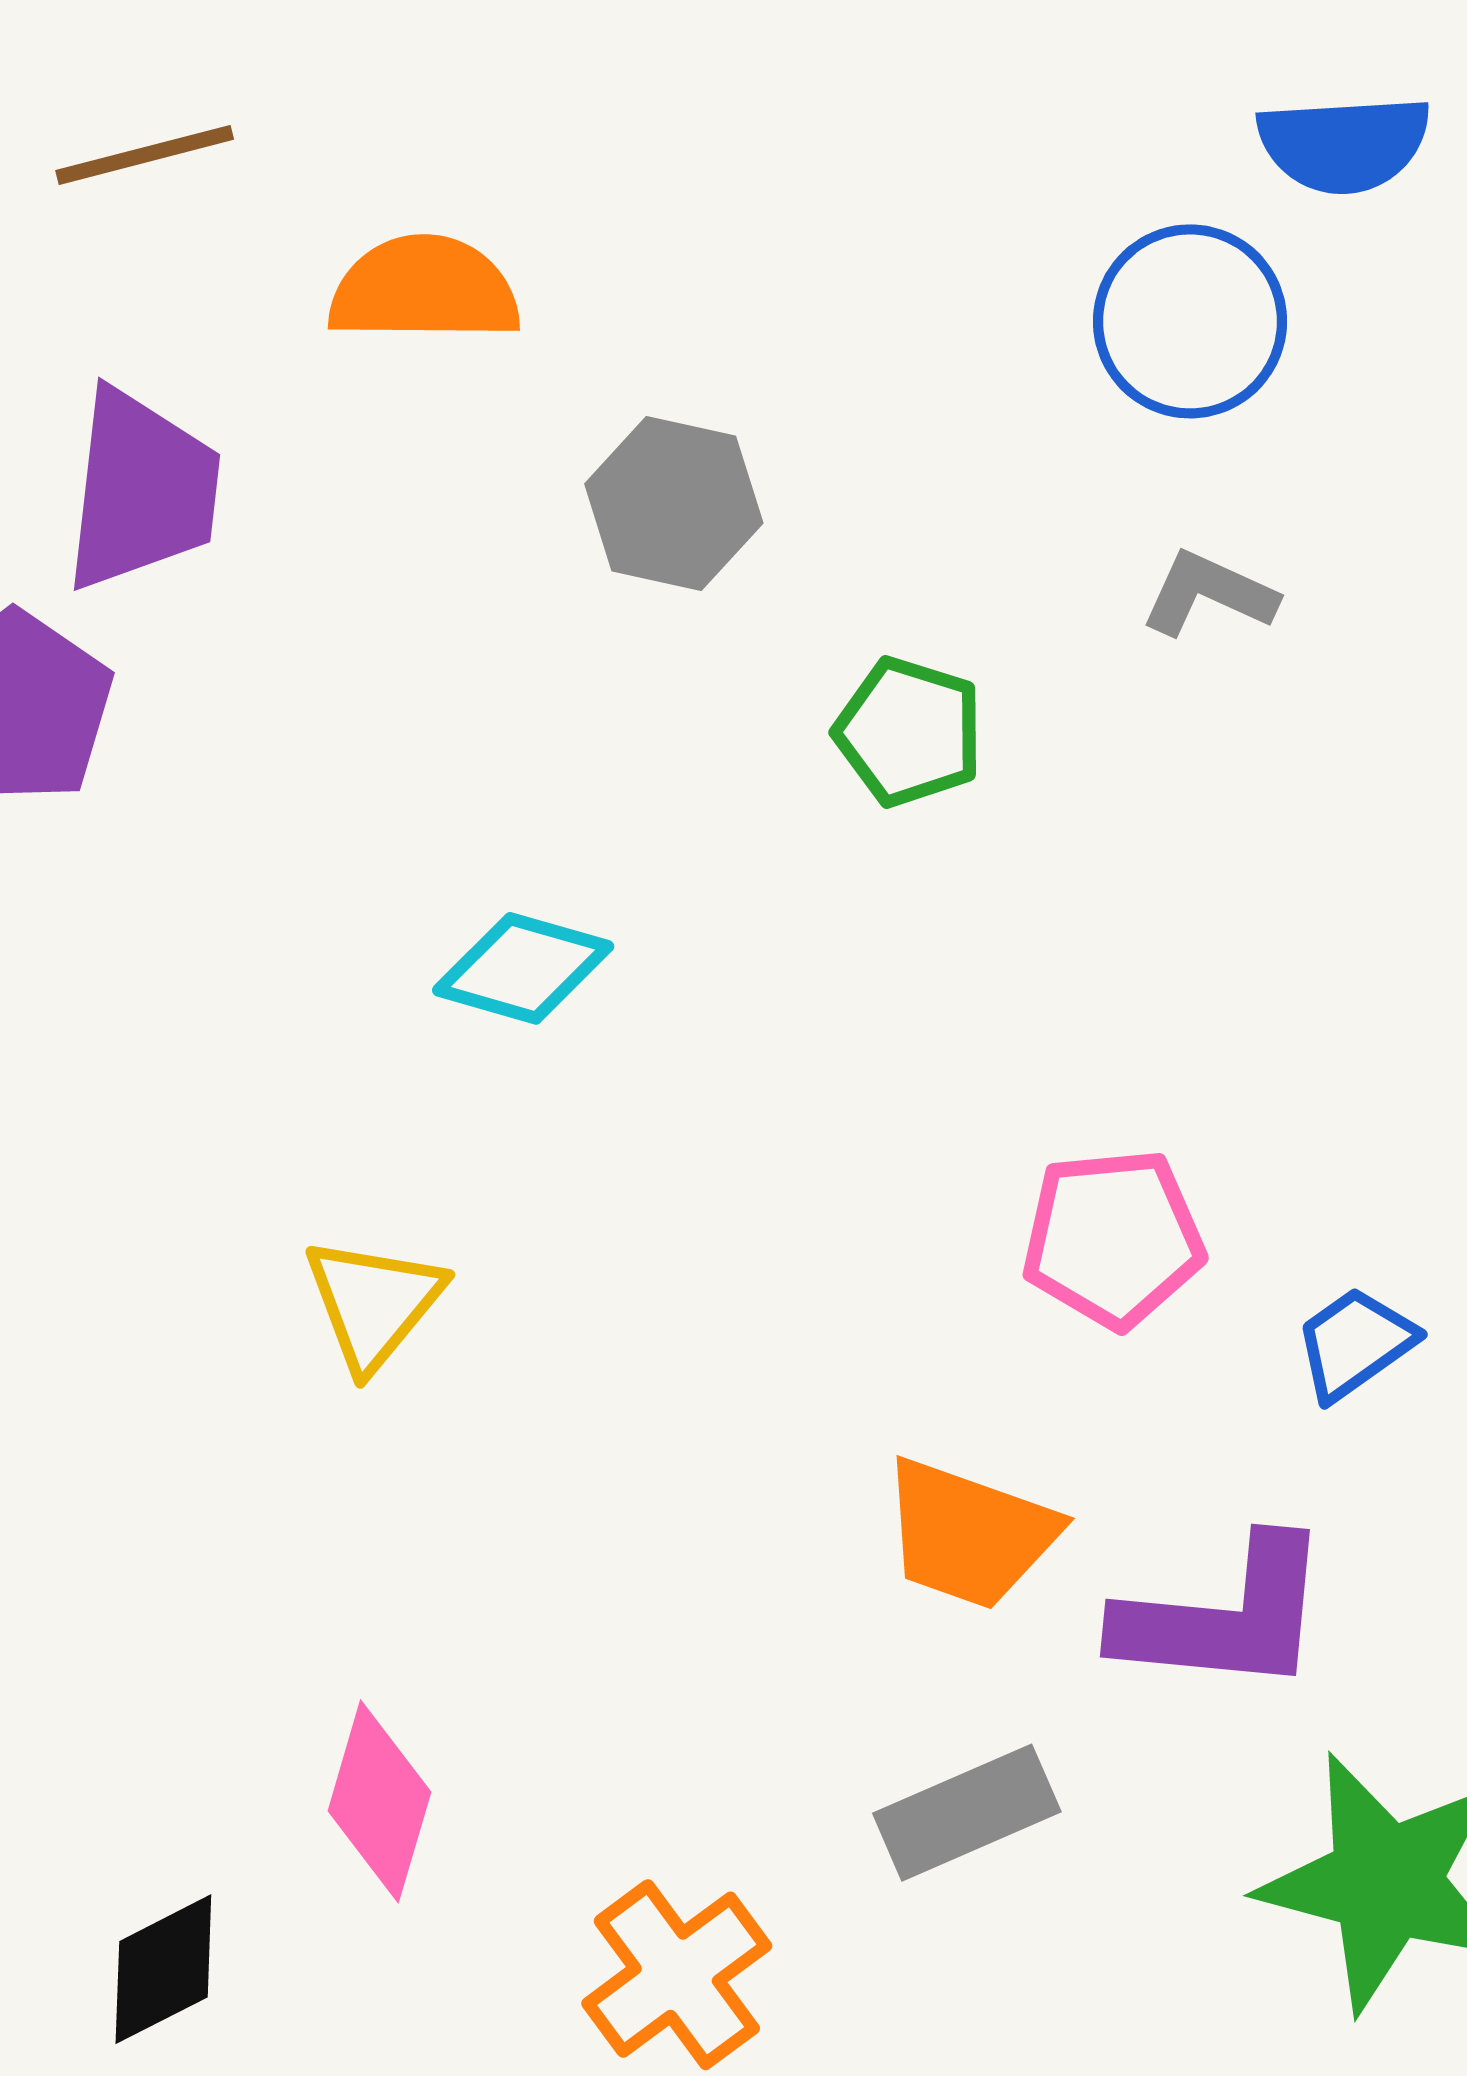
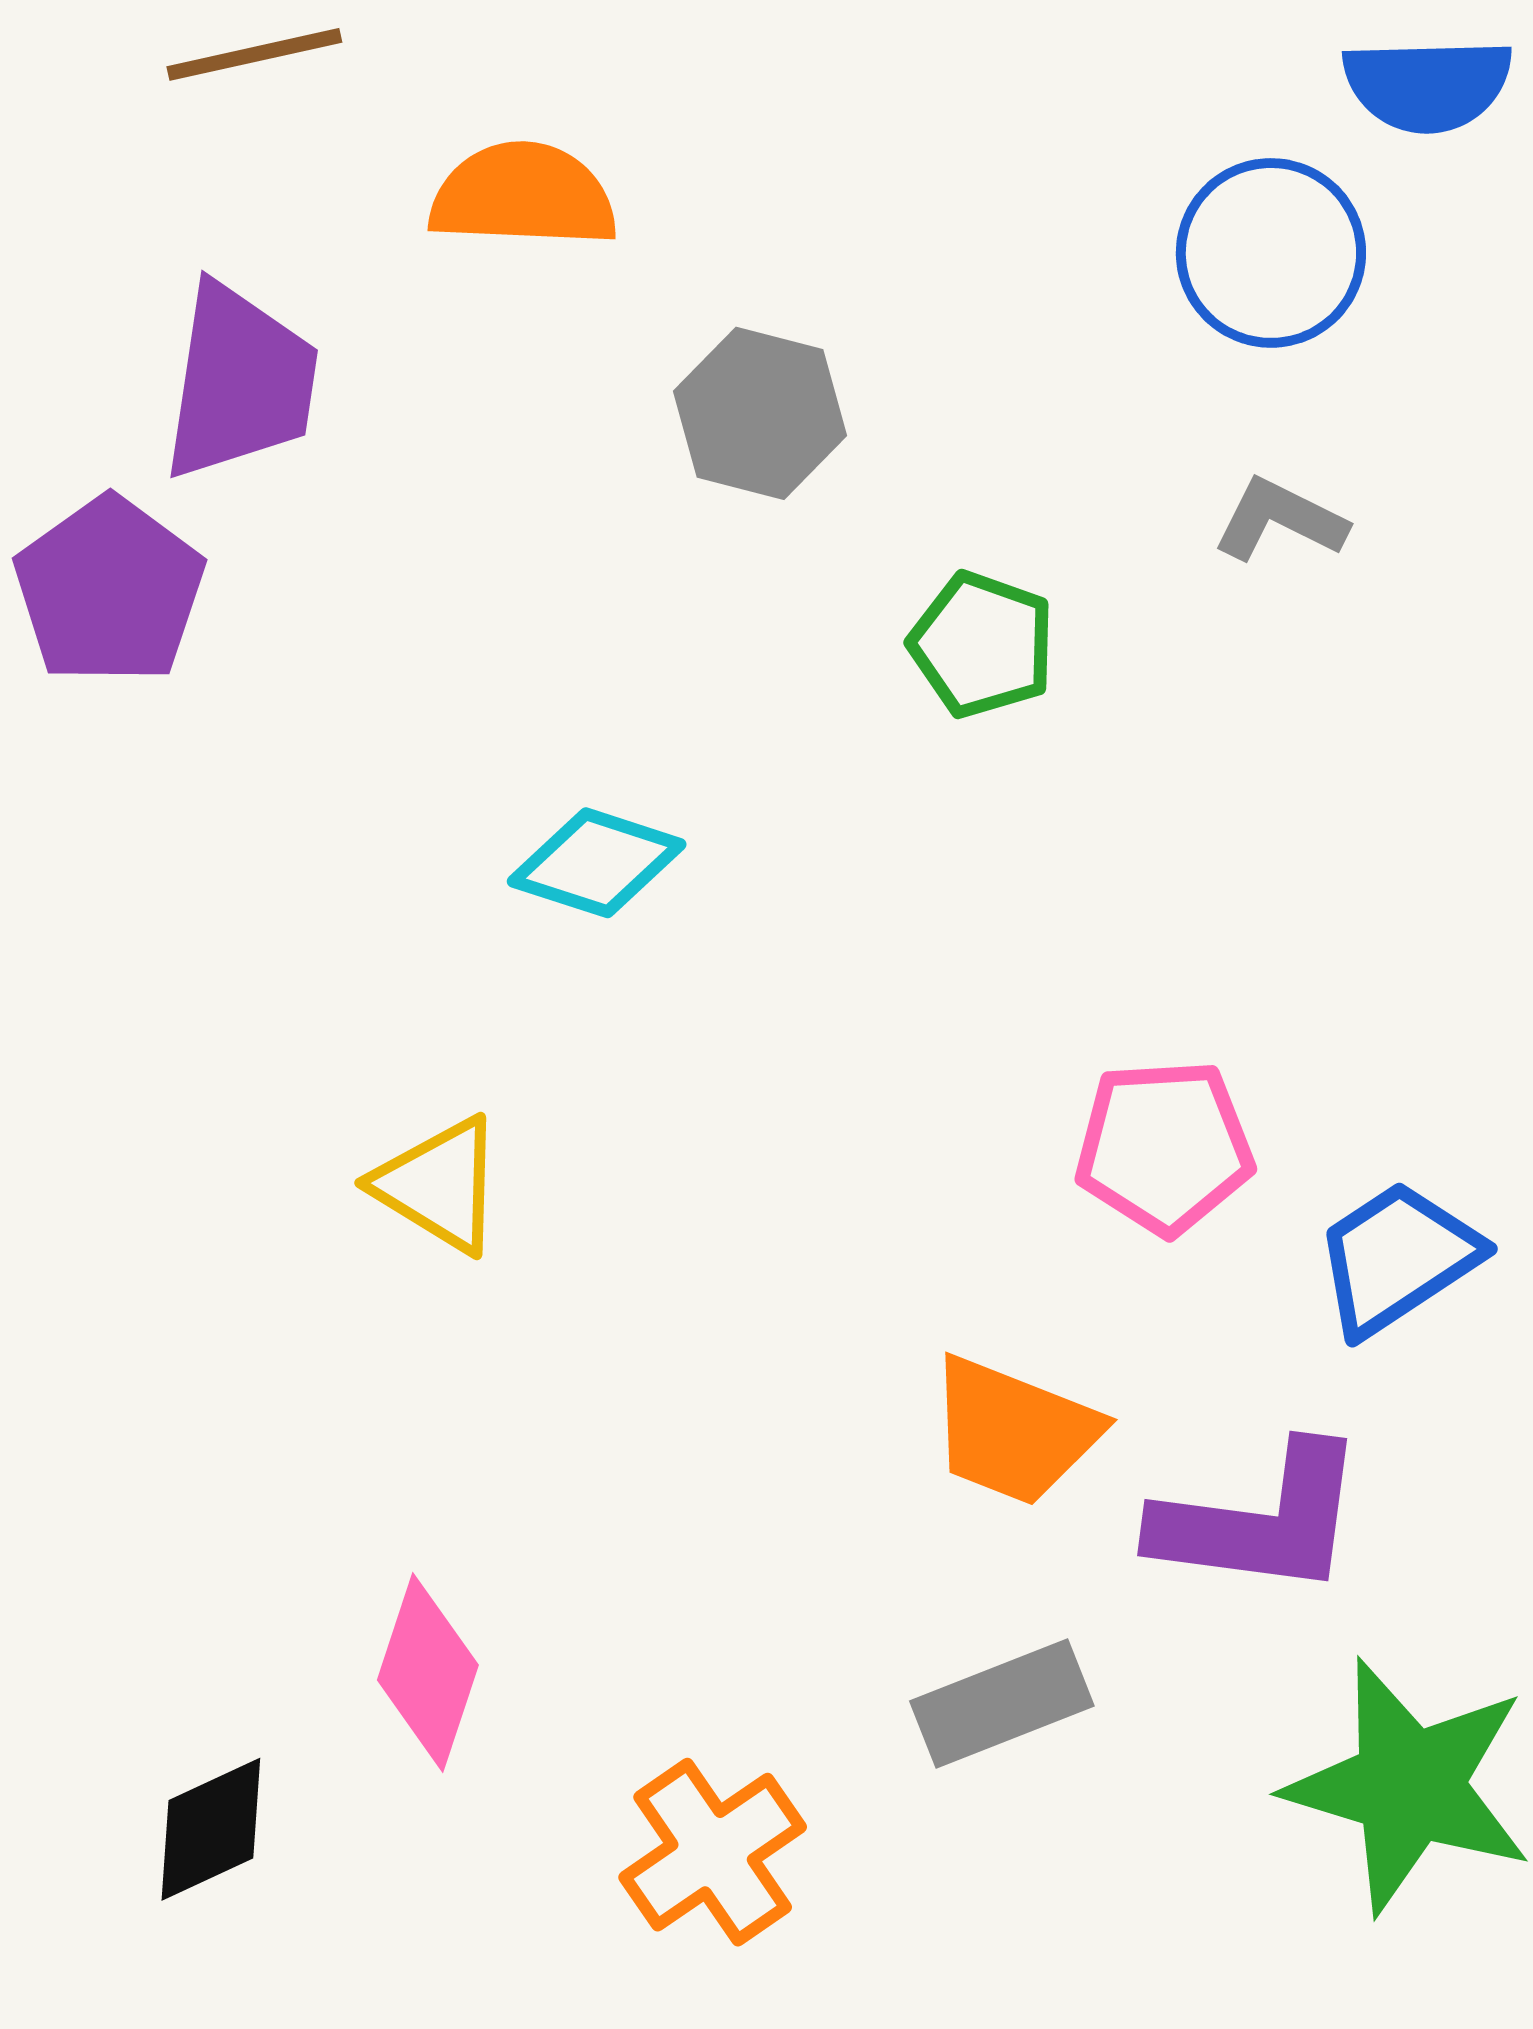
yellow triangle: (374, 1303) -> (439, 1185), turned -40
blue trapezoid: (1355, 1343) -> (1397, 1258), size x1.4

